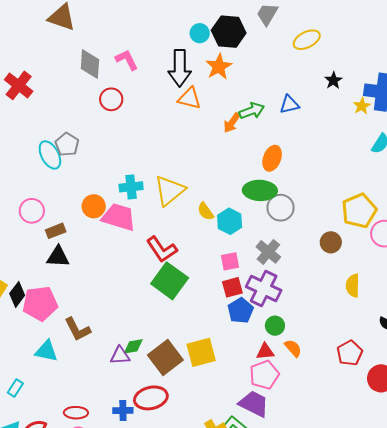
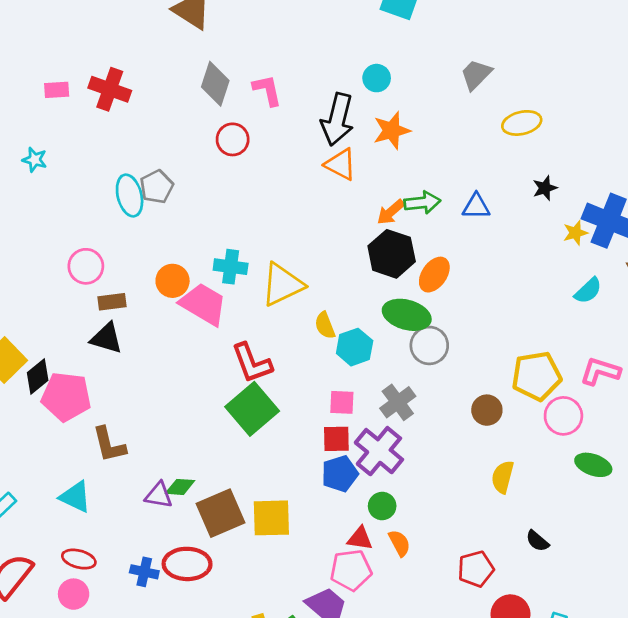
black hexagon: (229, 32) -> (392, 254), moved
red cross: (19, 85) -> (110, 89), turned -32
cyan triangle: (46, 351) -> (75, 497), moved

